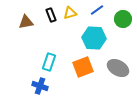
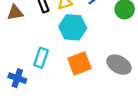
cyan hexagon: (94, 38) -> (73, 27), moved
blue cross: (40, 86) -> (17, 78), moved

